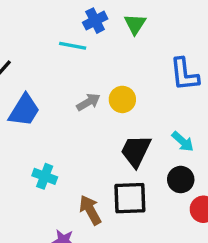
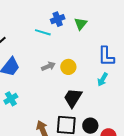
cyan arrow: (183, 142) -> (103, 79), moved, turned 72
cyan cross: (45, 176) -> (11, 99), moved, turned 32
black circle: (181, 180) -> (90, 126), moved

